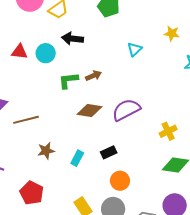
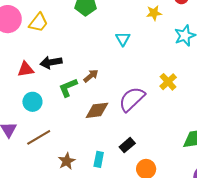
black arrow: (72, 39) -> (51, 62), moved
red triangle: (19, 52) -> (26, 69), moved
cyan circle: (46, 53) -> (32, 102), moved
yellow cross: (168, 131) -> (168, 82), moved

